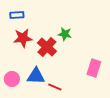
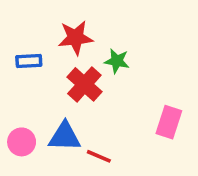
blue rectangle: (17, 15) -> (29, 61), moved
red star: (23, 38) -> (75, 38), moved

